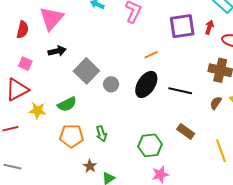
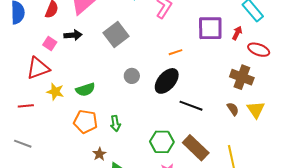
black arrow: (57, 51) -> (73, 35), moved
gray square: (86, 71) -> (116, 34), moved
black line: (180, 91) -> (191, 106), moved
brown semicircle: (216, 103) -> (233, 109), turned 104
brown rectangle: (186, 131) -> (196, 148), moved, size x1.5

